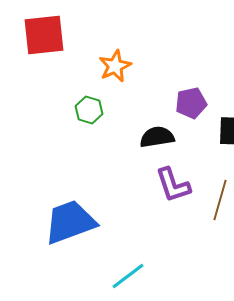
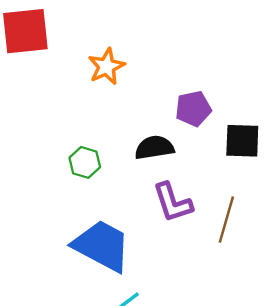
green hexagon: (89, 110) -> (85, 162), moved
blue trapezoid: (70, 222) -> (102, 246), moved, turned 48

